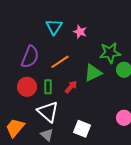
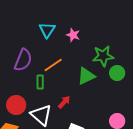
red circle: (27, 87) -> (16, 105), moved
green rectangle: (48, 87) -> (40, 82), moved
red arrow: (71, 87) -> (64, 102), moved

